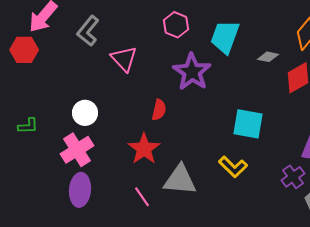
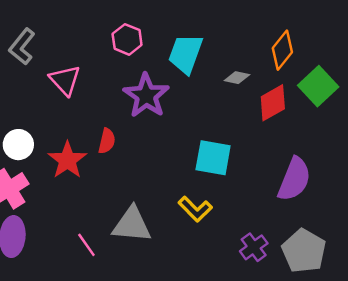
red star: (144, 149) -> (67, 160), moved
purple cross: (293, 177) -> (254, 247), moved

